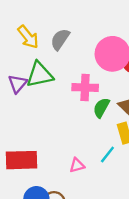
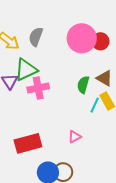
pink cross: (85, 87) -> (38, 88), moved
cyan line: (107, 154) -> (95, 105), moved

